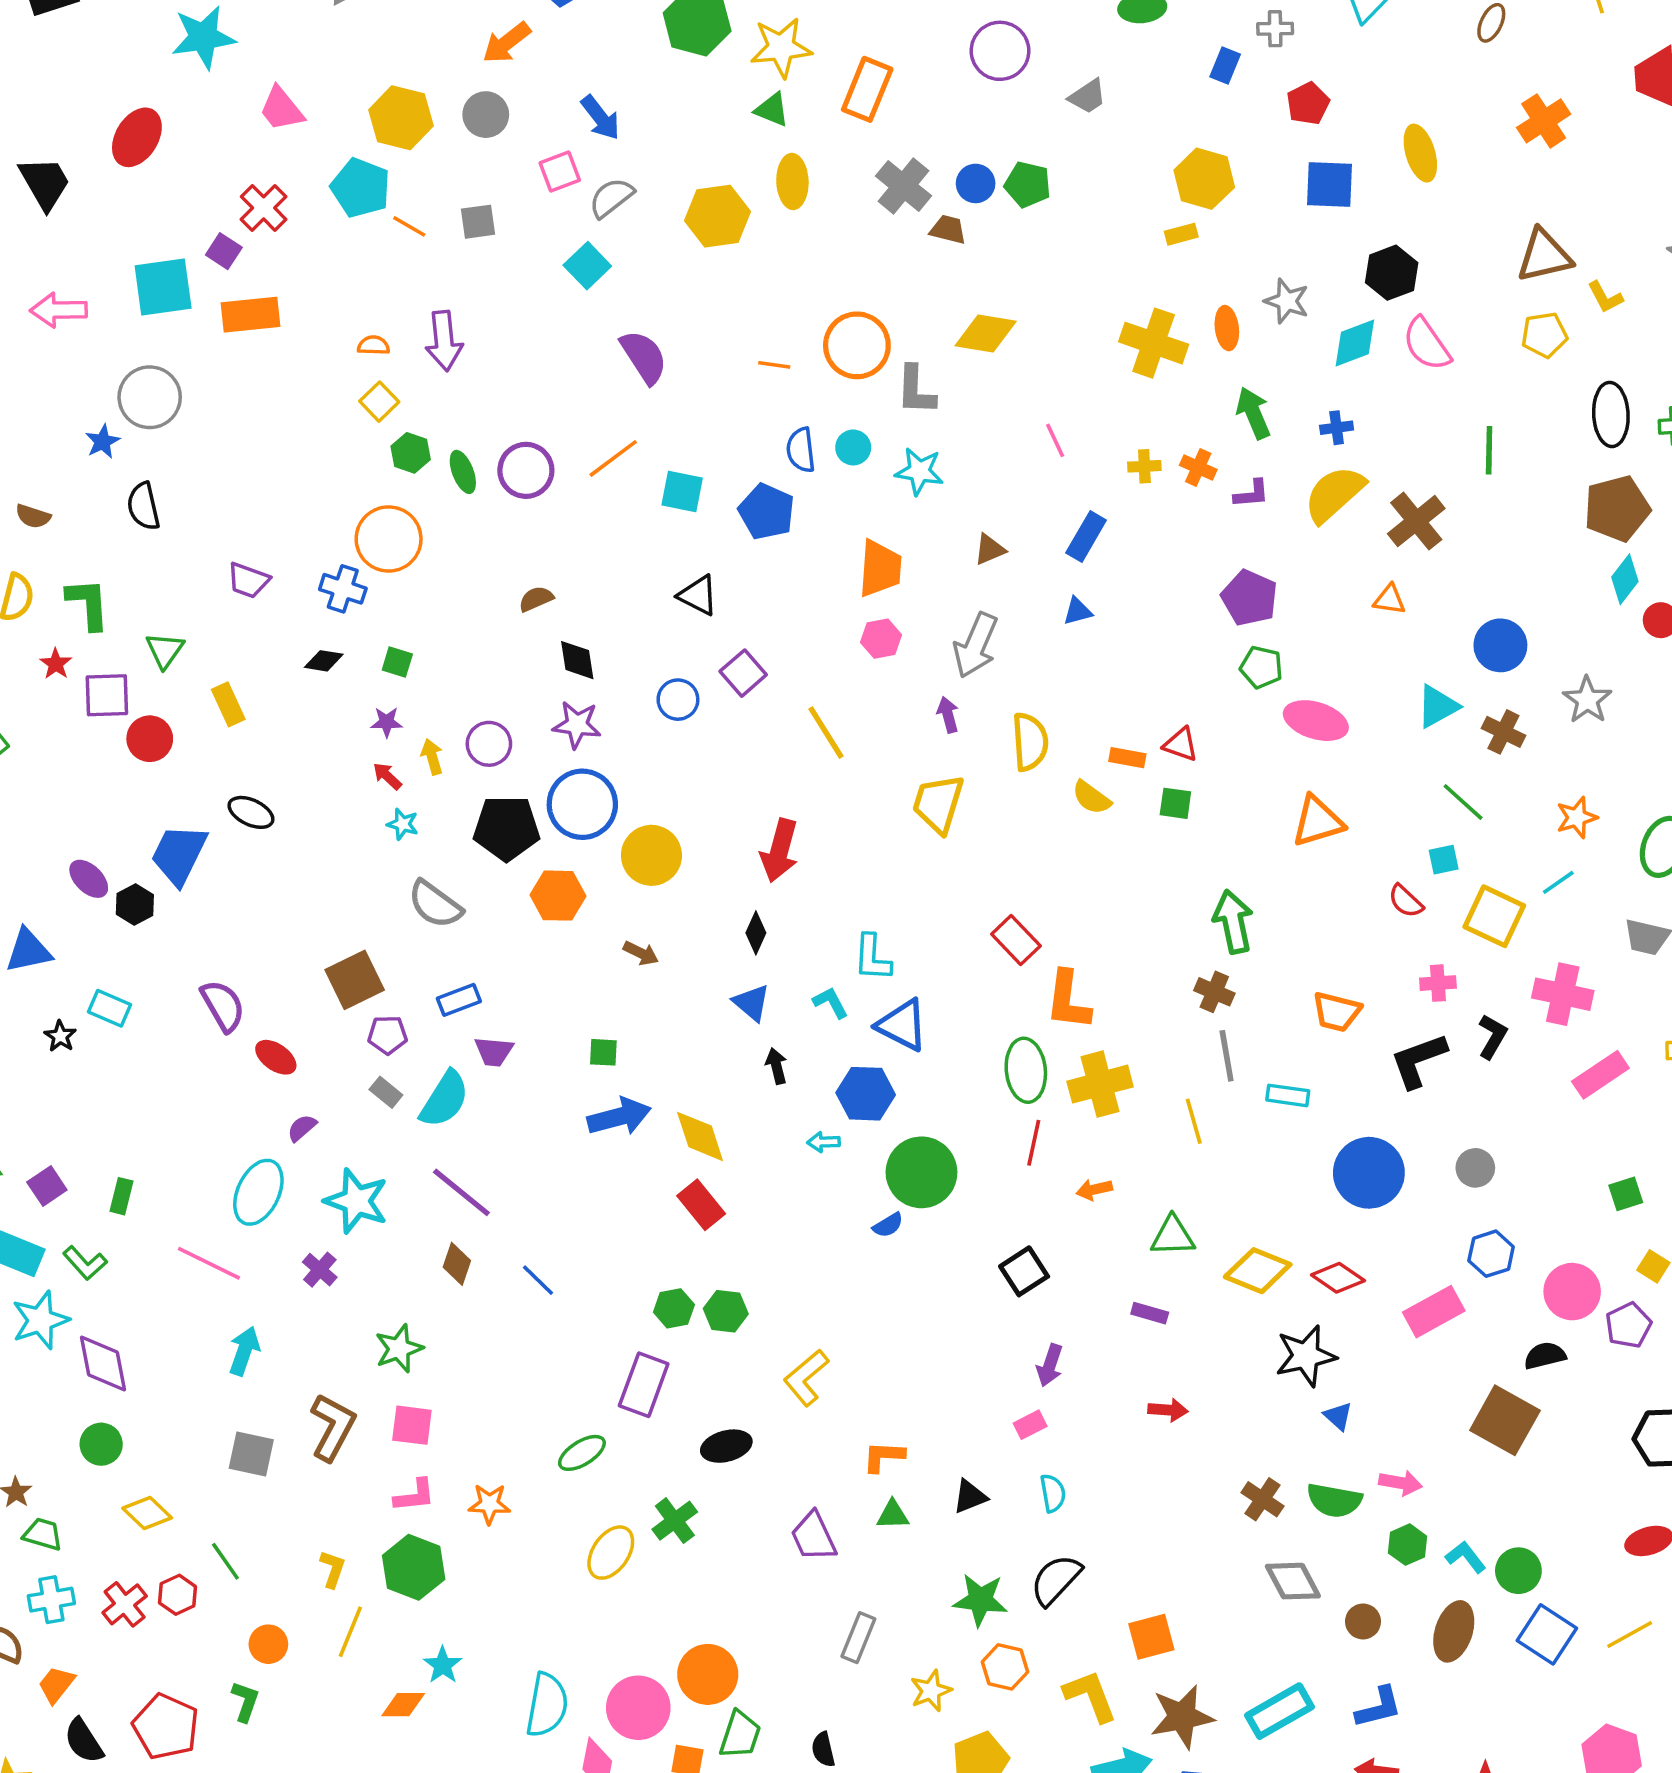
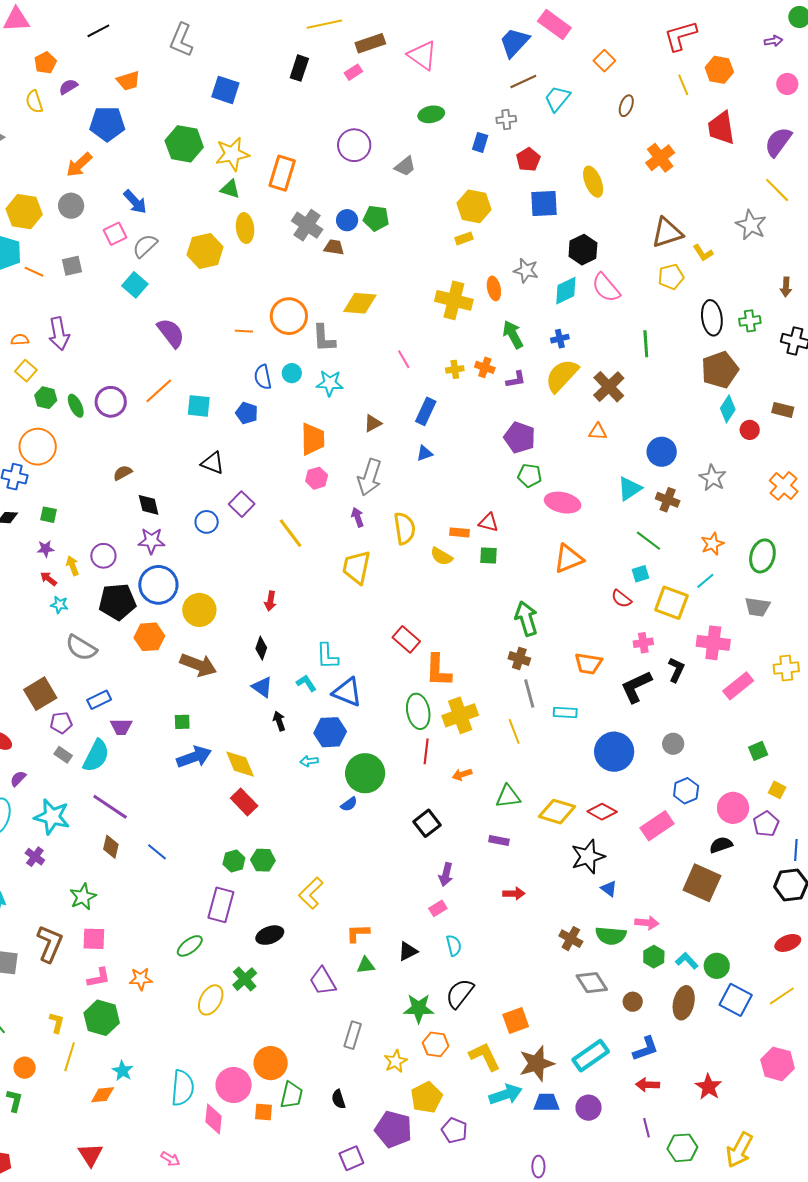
blue pentagon: (767, 512) -> (247, 413), size x0.7
red arrow: (779, 851) -> (270, 601), size x0.6
brown arrow: (641, 953) -> (198, 665), size x1.8

